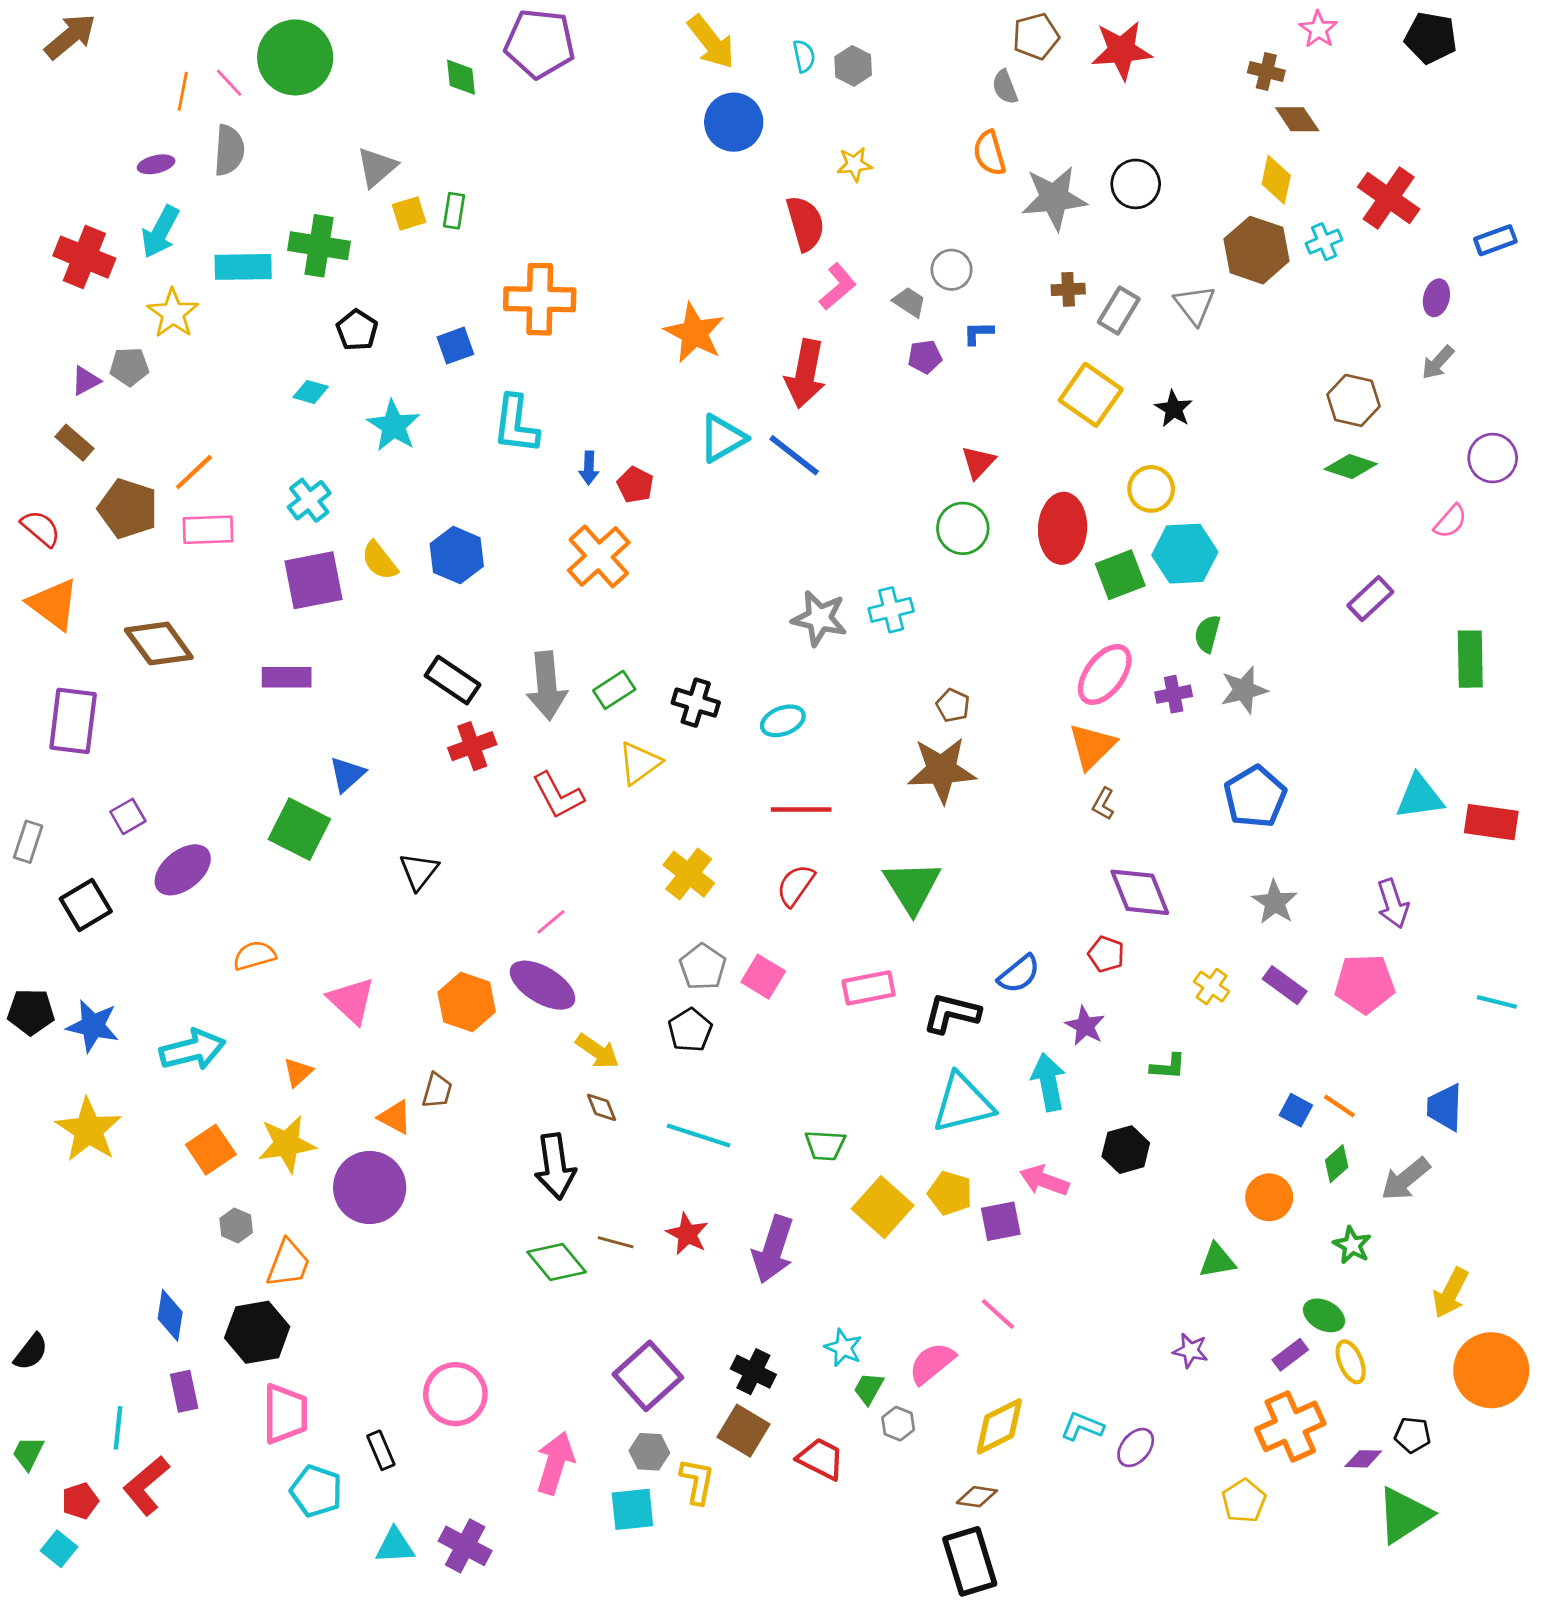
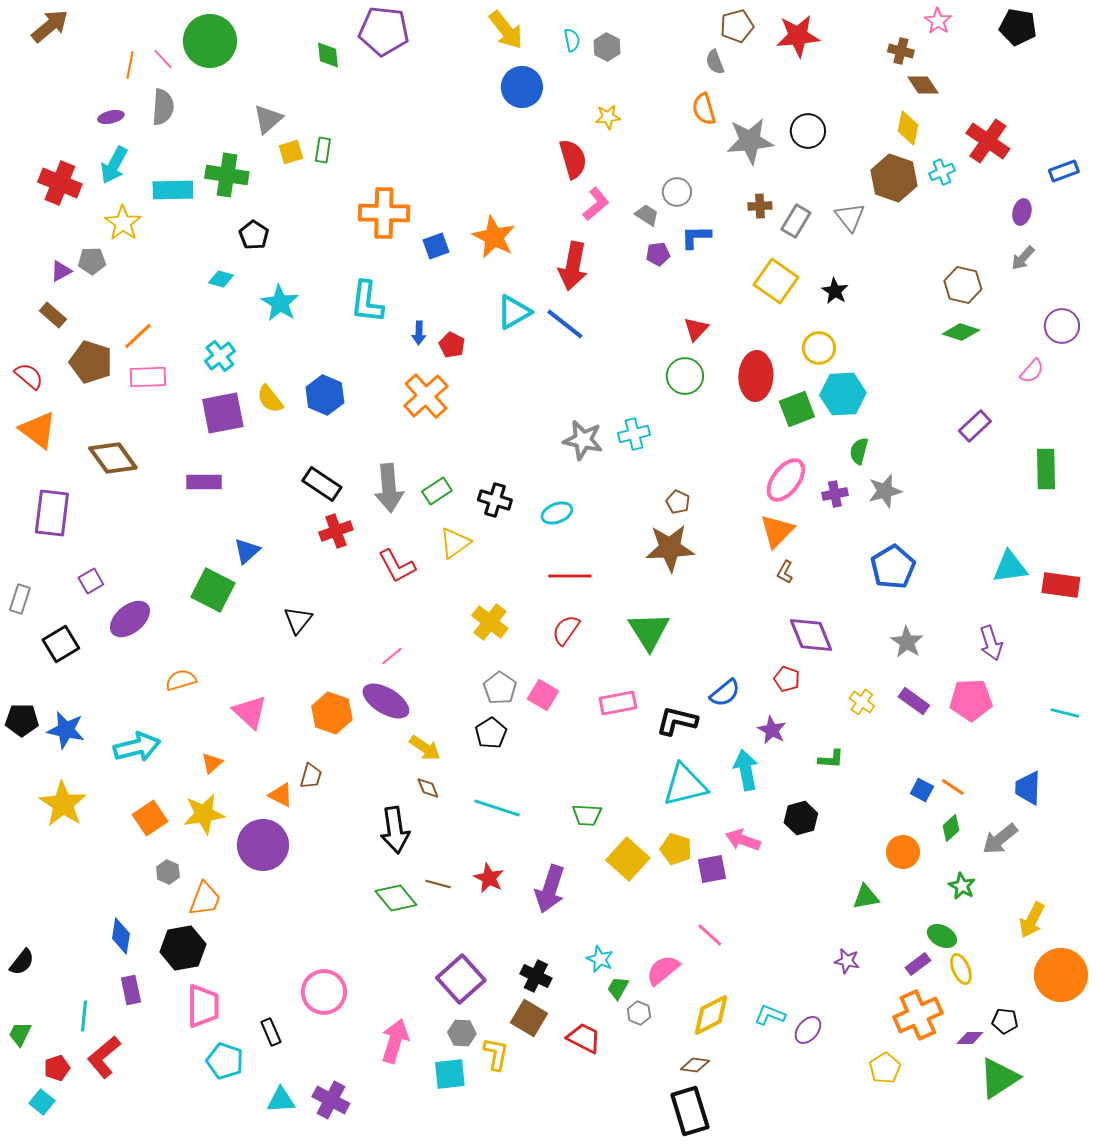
blue L-shape: (978, 333) -> (696, 237), size x1.4
blue square: (455, 346) -> (436, 246), moved

